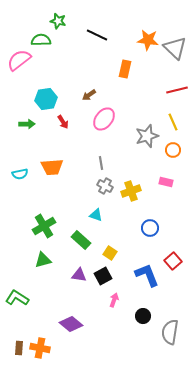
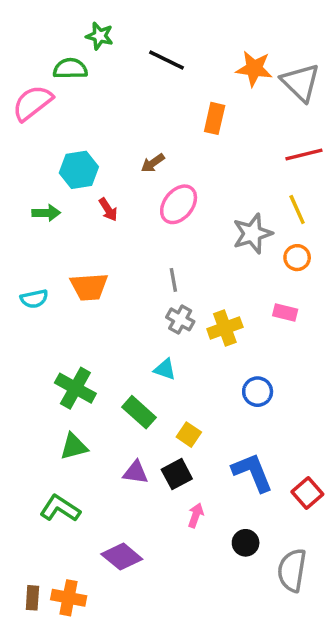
green cross: (44, 226) -> (75, 388), turned -30
red square: (173, 261) -> (307, 493), moved
green L-shape: (17, 298) -> (60, 508), moved

